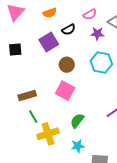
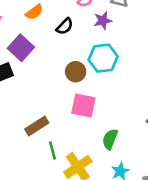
purple square: (49, 42) -> (21, 48), moved
cyan hexagon: (101, 62) -> (103, 58), moved
green line: (33, 117) -> (53, 150), turned 32

